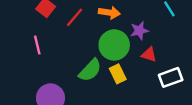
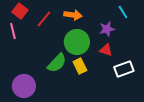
purple star: (139, 31) -> (107, 29), moved
pink line: (37, 45) -> (13, 31), moved

